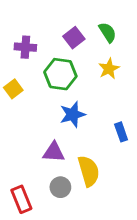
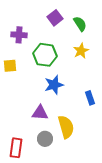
purple square: (74, 38) -> (55, 18), moved
yellow square: (13, 89) -> (10, 66), turned 32
red rectangle: (21, 199) -> (16, 148), turned 30

